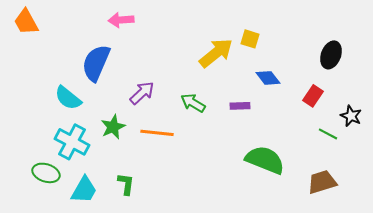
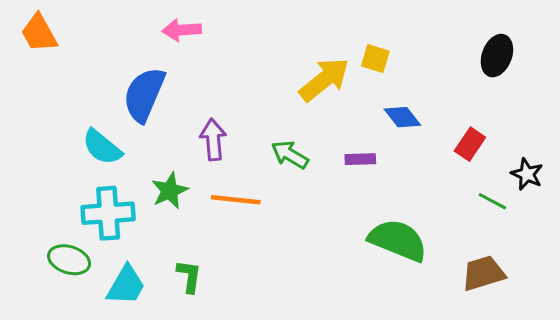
black ellipse: (331, 55) -> (497, 56), moved
purple arrow: (142, 93) -> (213, 140), turned -52
cyan cross: (72, 142) -> (108, 213), turned -32

